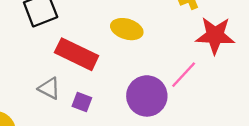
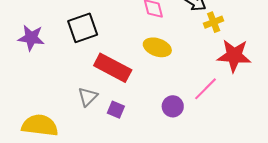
gray triangle: (49, 88) -> (88, 97), turned 45
purple circle: (147, 96) -> (173, 106), size x0.6

